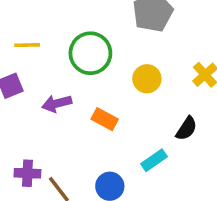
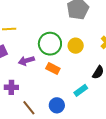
green circle: (90, 53) -> (50, 44), moved
purple cross: (27, 173) -> (11, 87), moved

